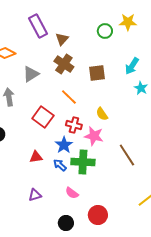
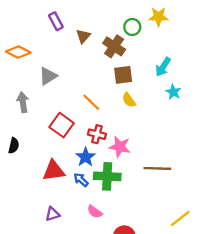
purple rectangle: (38, 26) -> (56, 21), size x0.7
brown cross: (64, 64) -> (114, 46), moved
yellow semicircle: (102, 114) -> (129, 100), moved
brown line: (127, 155) -> (157, 168), turned -55
red triangle: (36, 157) -> (54, 171), size x1.5

